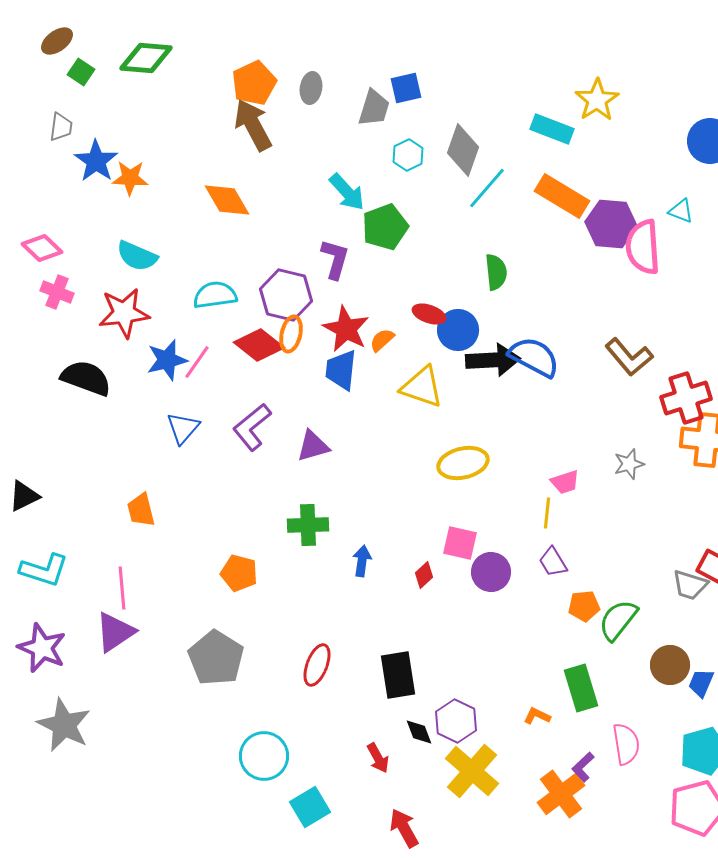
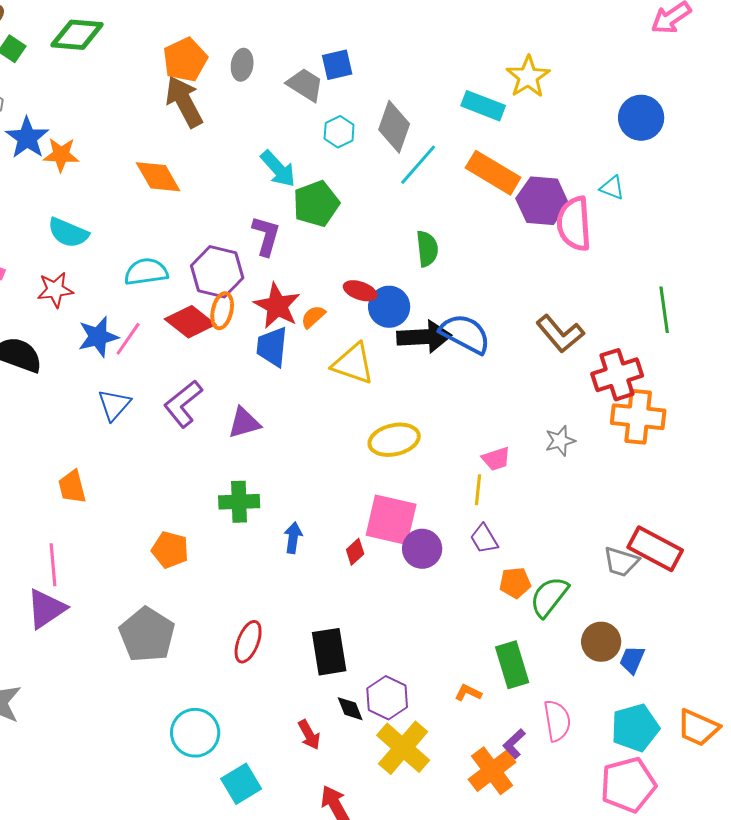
gray trapezoid: (374, 108) -> (305, 85), turned -75
red star: (124, 313) -> (55, 290), size x0.7
pink square: (460, 543) -> (391, 520), size x1.5

